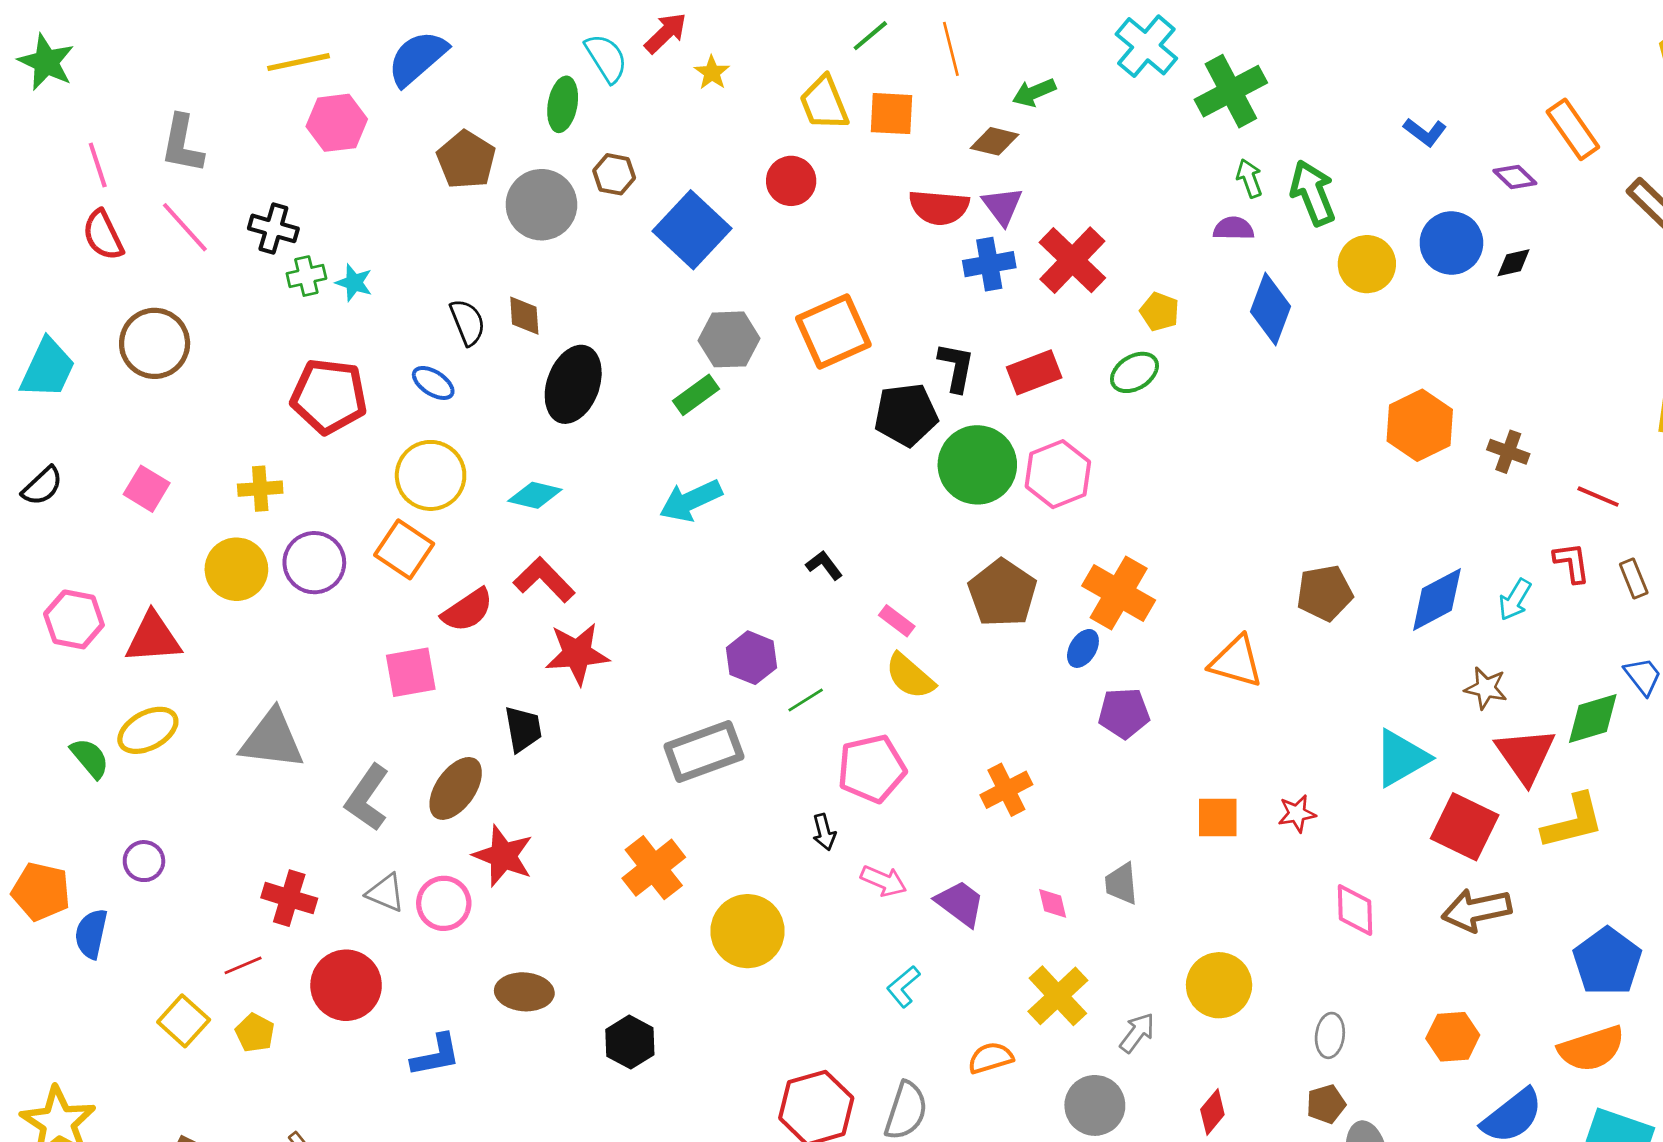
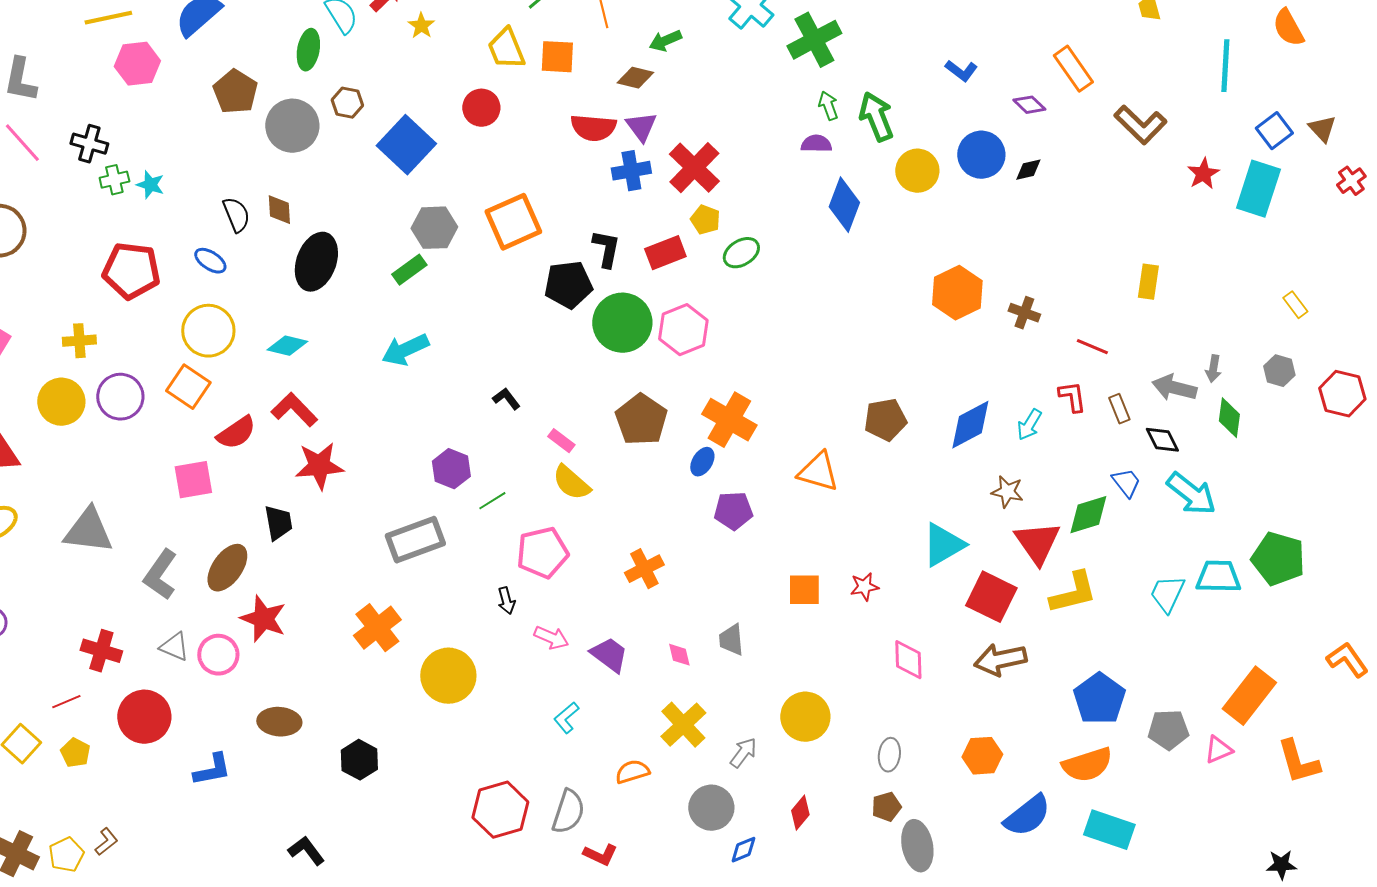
yellow pentagon: (1160, 312) -> (705, 220), moved

